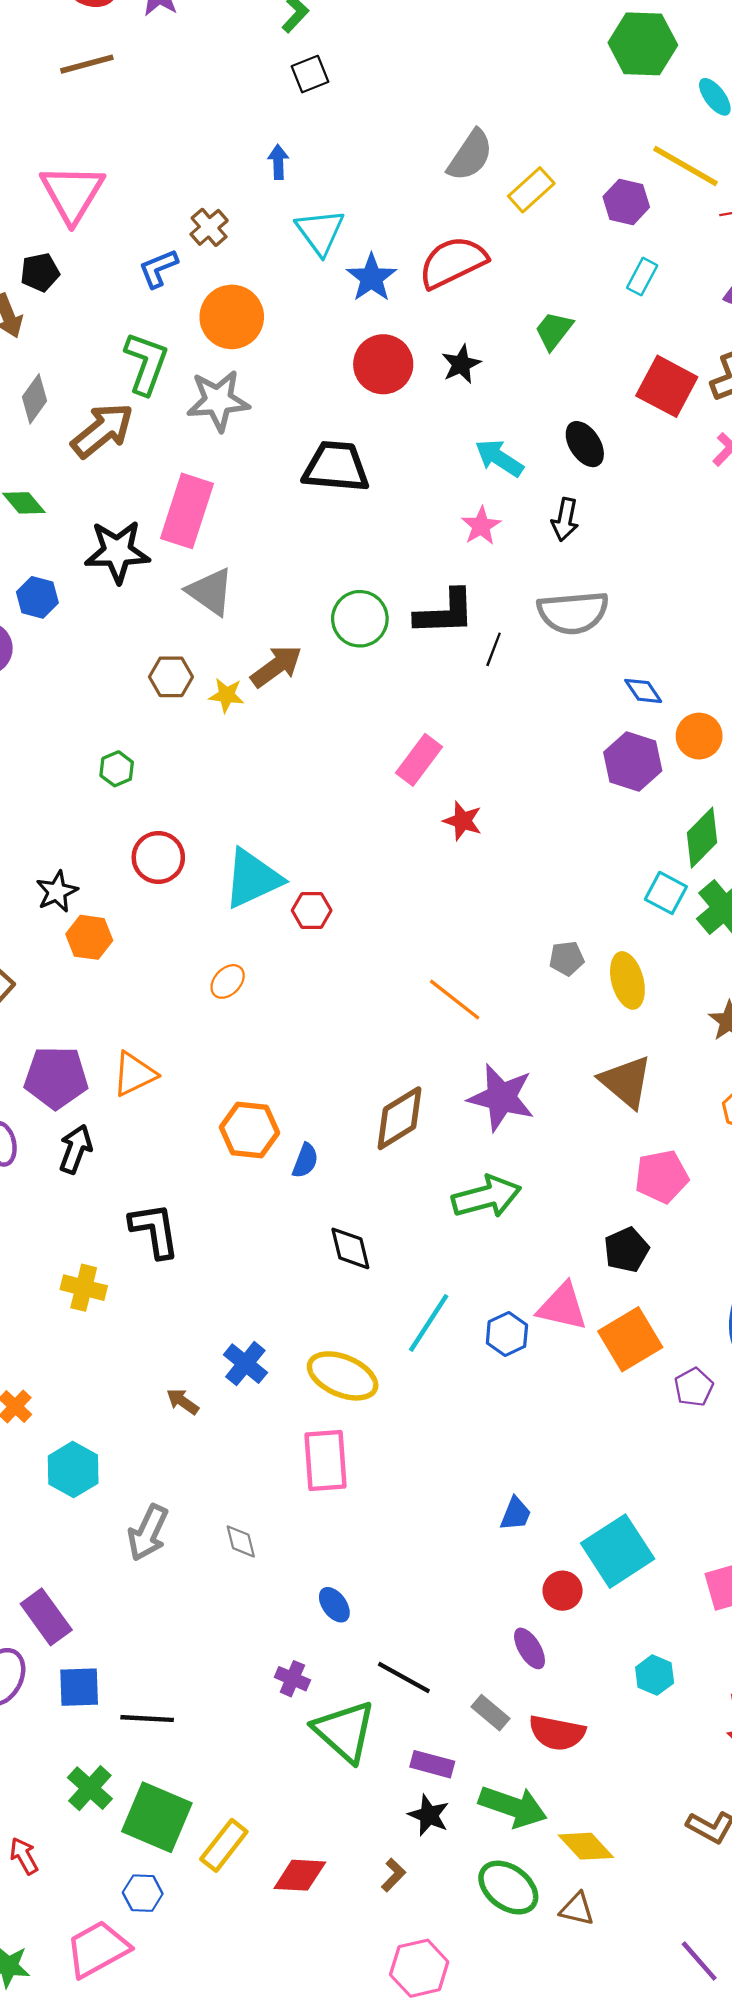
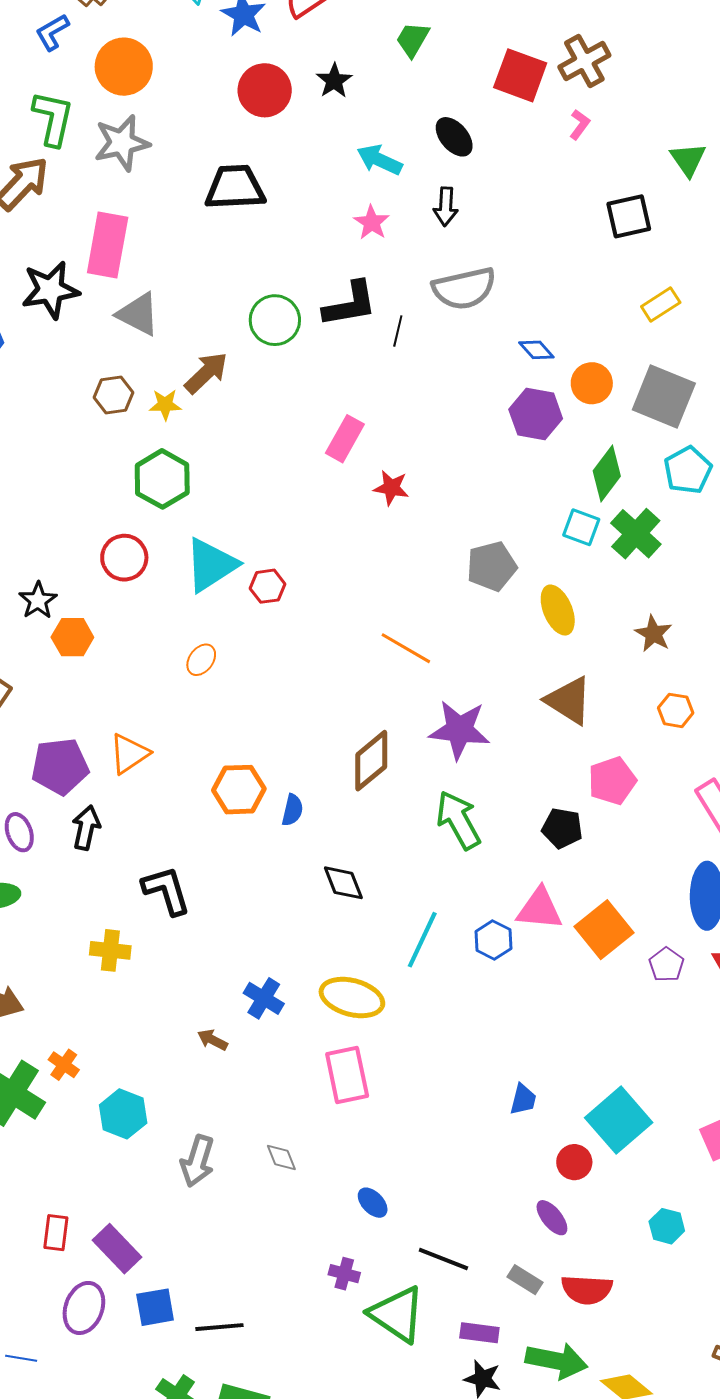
green hexagon: (117, 769) -> (162, 479), moved, size x1.8
gray pentagon: (567, 958) -> (492, 566), moved, size x1.6
green arrow: (486, 1197) -> (458, 820), turned -96
black pentagon: (626, 1250) -> (562, 828), moved, turned -30

